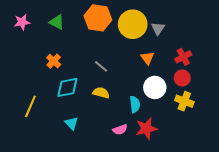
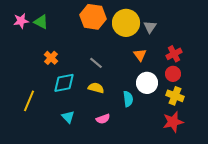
green triangle: (57, 22) -> (41, 22), moved
red star: (146, 129) -> (173, 122), moved
pink semicircle: (120, 130) -> (103, 119), moved

